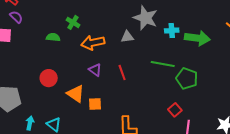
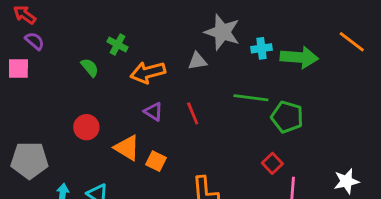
green semicircle: (53, 37) -> (90, 68), turned 48
orange square: (95, 104) -> (156, 161), turned 32

